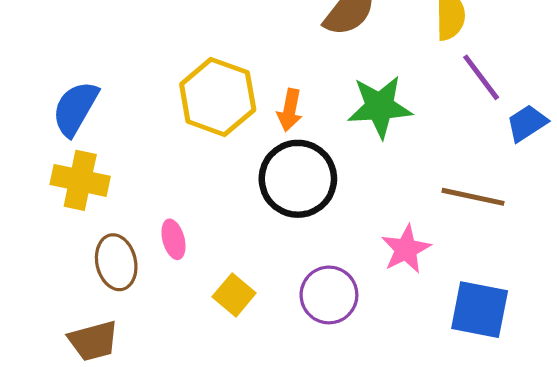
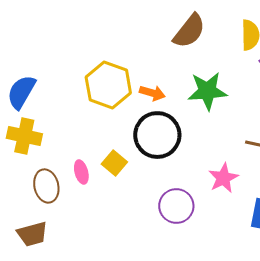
orange arrow: (290, 110) -> (152, 93), turned -85
yellow square: (234, 295) -> (114, 163), moved

